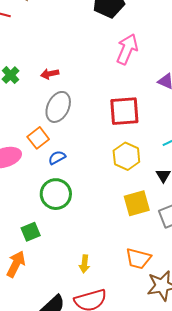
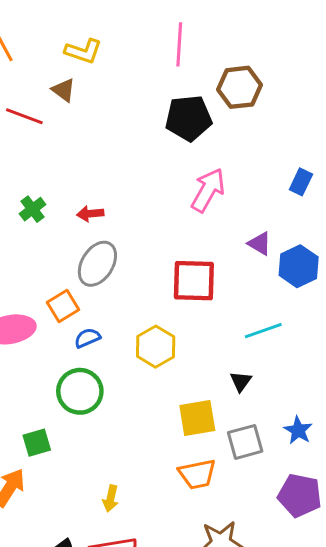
yellow hexagon: (126, 156) -> (156, 347), moved
orange trapezoid: (138, 259) -> (197, 474), moved, turned -32

